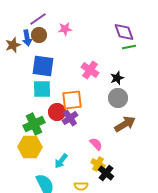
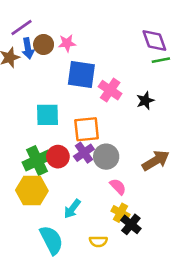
purple line: (38, 19) -> (21, 28), moved
pink star: (65, 29) -> (67, 43), moved
blue square: (43, 66) -> (81, 74), moved
gray circle: (118, 98) -> (106, 157), moved
red circle: (57, 112) -> (58, 157), moved

